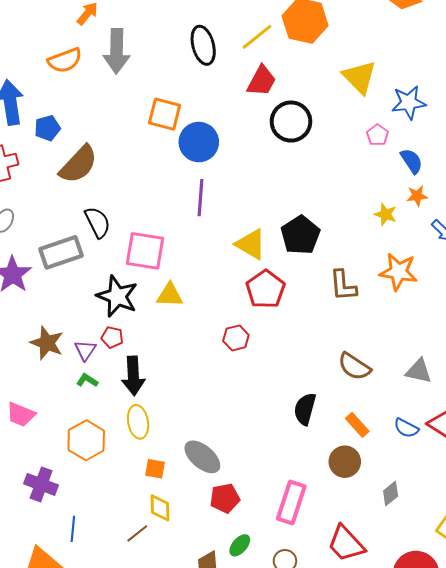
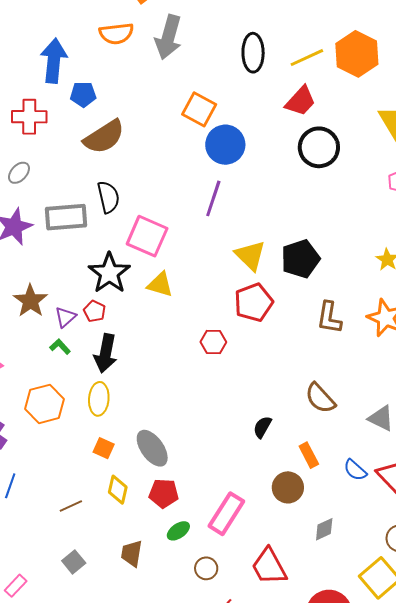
black semicircle: (305, 409) -> (262, 427), size x0.7
yellow diamond: (160, 508) -> (118, 490), moved
green ellipse: (240, 545) -> (178, 531), moved

